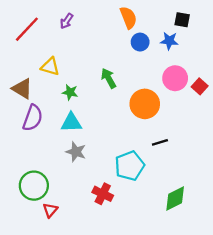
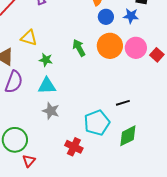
orange circle: (145, 104) -> (110, 46), moved
green diamond: (175, 198) -> (128, 136), moved

